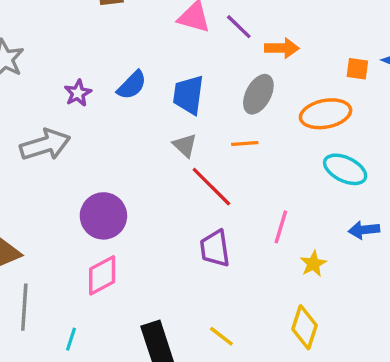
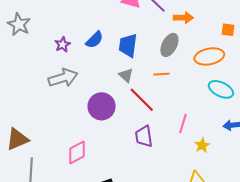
gray arrow: (45, 145) -> (63, 78), moved
purple circle: (103, 216) -> (102, 106), moved

